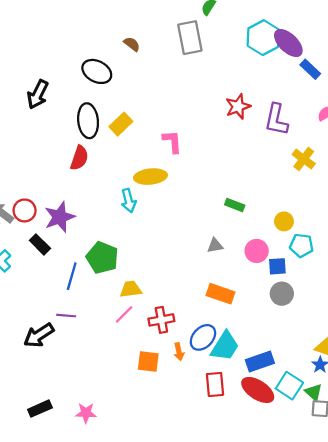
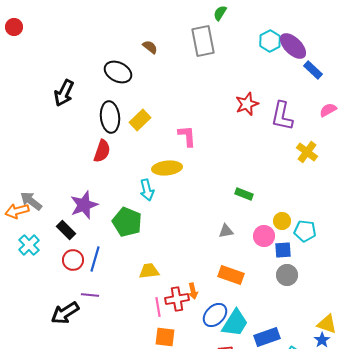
cyan hexagon: (263, 38) -> (270, 41), size x0.7
red circle: (25, 210) -> (73, 260), moved
yellow circle: (284, 221) -> (282, 221), moved
green pentagon: (102, 258) -> (127, 222), moved
pink line: (124, 314) -> (158, 307), moved, turned -54
orange arrow: (179, 352) -> (193, 291), moved

